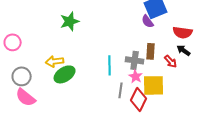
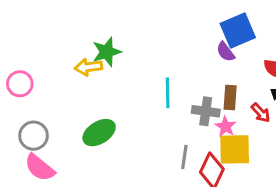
yellow arrow: (55, 61) -> (88, 67), moved
cyan line: (110, 65) -> (168, 93), moved
pink star: (136, 76) -> (226, 126), moved

